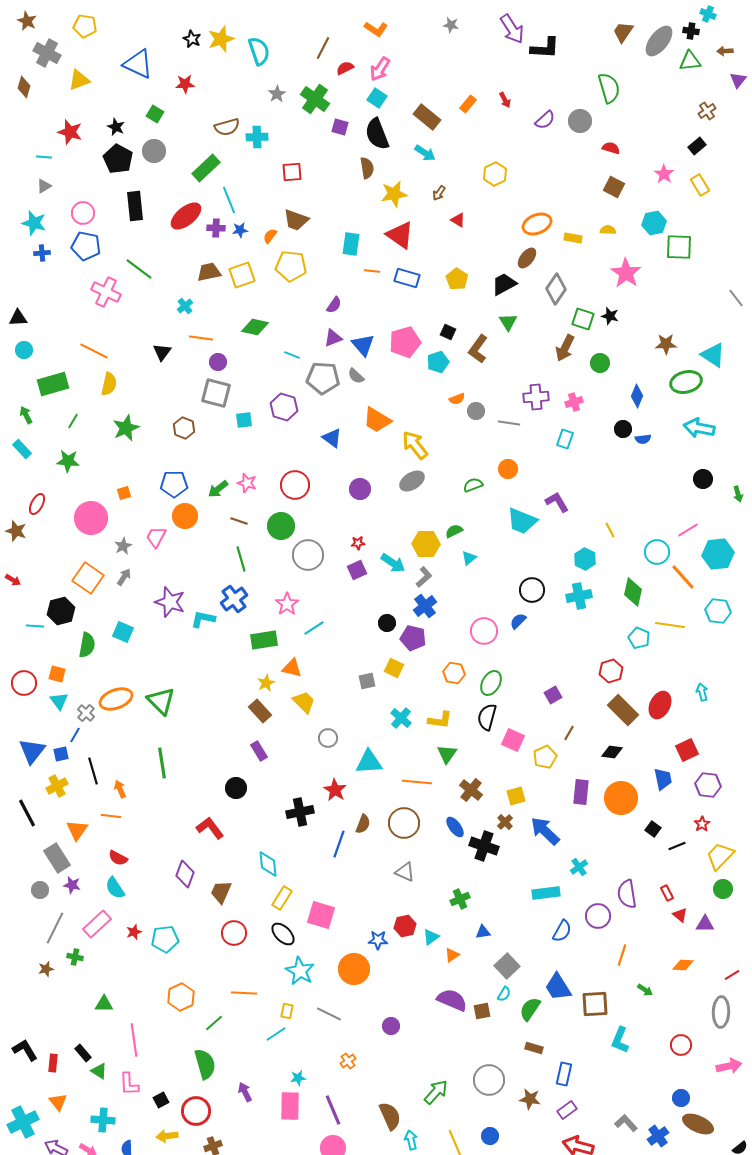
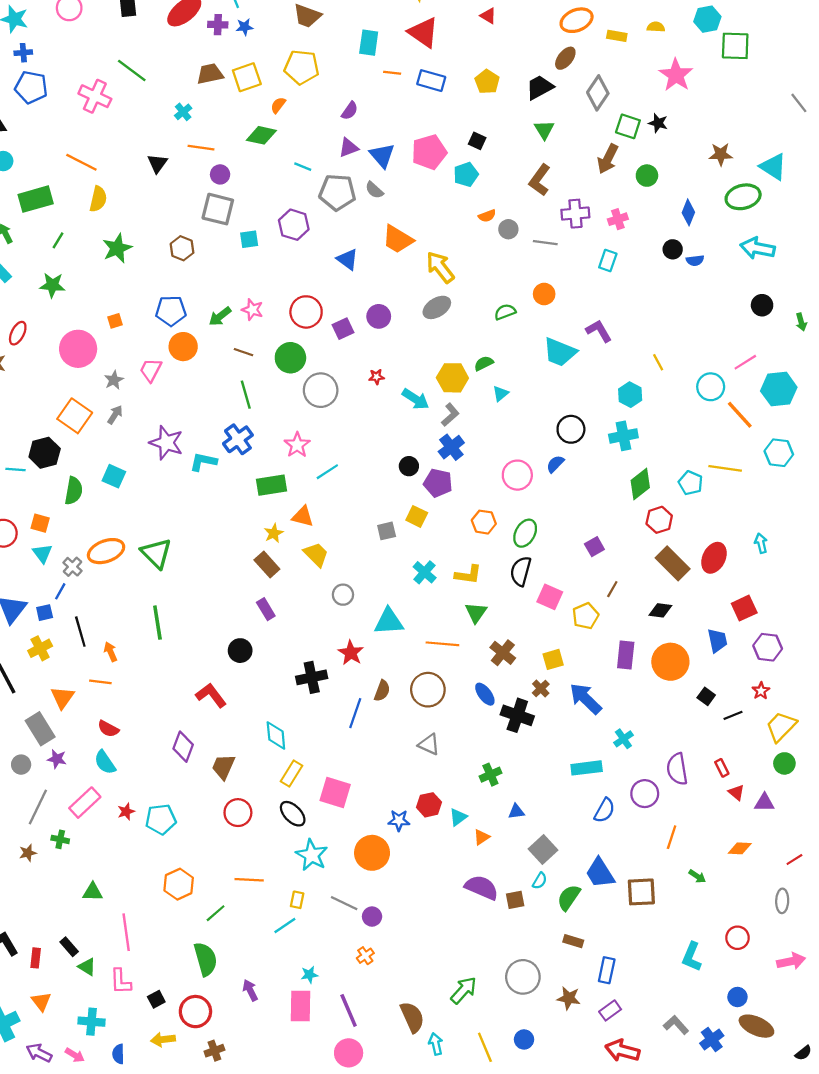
orange semicircle: (270, 236) -> (278, 105), moved
blue pentagon: (86, 246) -> (31, 87), moved
brown L-shape: (478, 349) -> (540, 180), moved
purple square: (357, 570) -> (343, 329), moved
green diamond: (633, 592) -> (640, 484), moved, turned 40
gray ellipse: (721, 1012) -> (782, 901), size x0.7
purple circle: (391, 1026) -> (372, 917), moved
cyan L-shape: (620, 1040) -> (692, 957), moved

